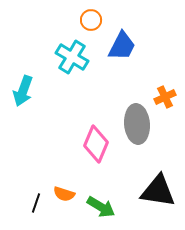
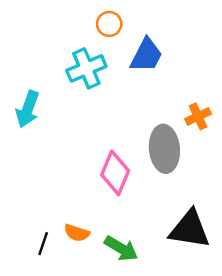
cyan cross: (72, 57) -> (86, 68), turned 36

